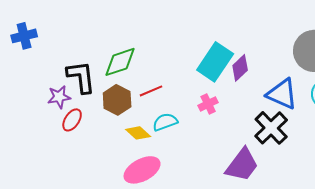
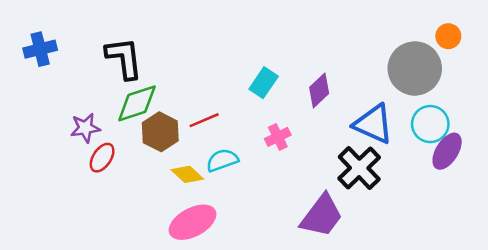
green diamond: (120, 62) -> (137, 103), moved
cyan rectangle: (215, 62) -> (264, 83), moved, size x0.6
black L-shape: (81, 77) -> (124, 58), moved

